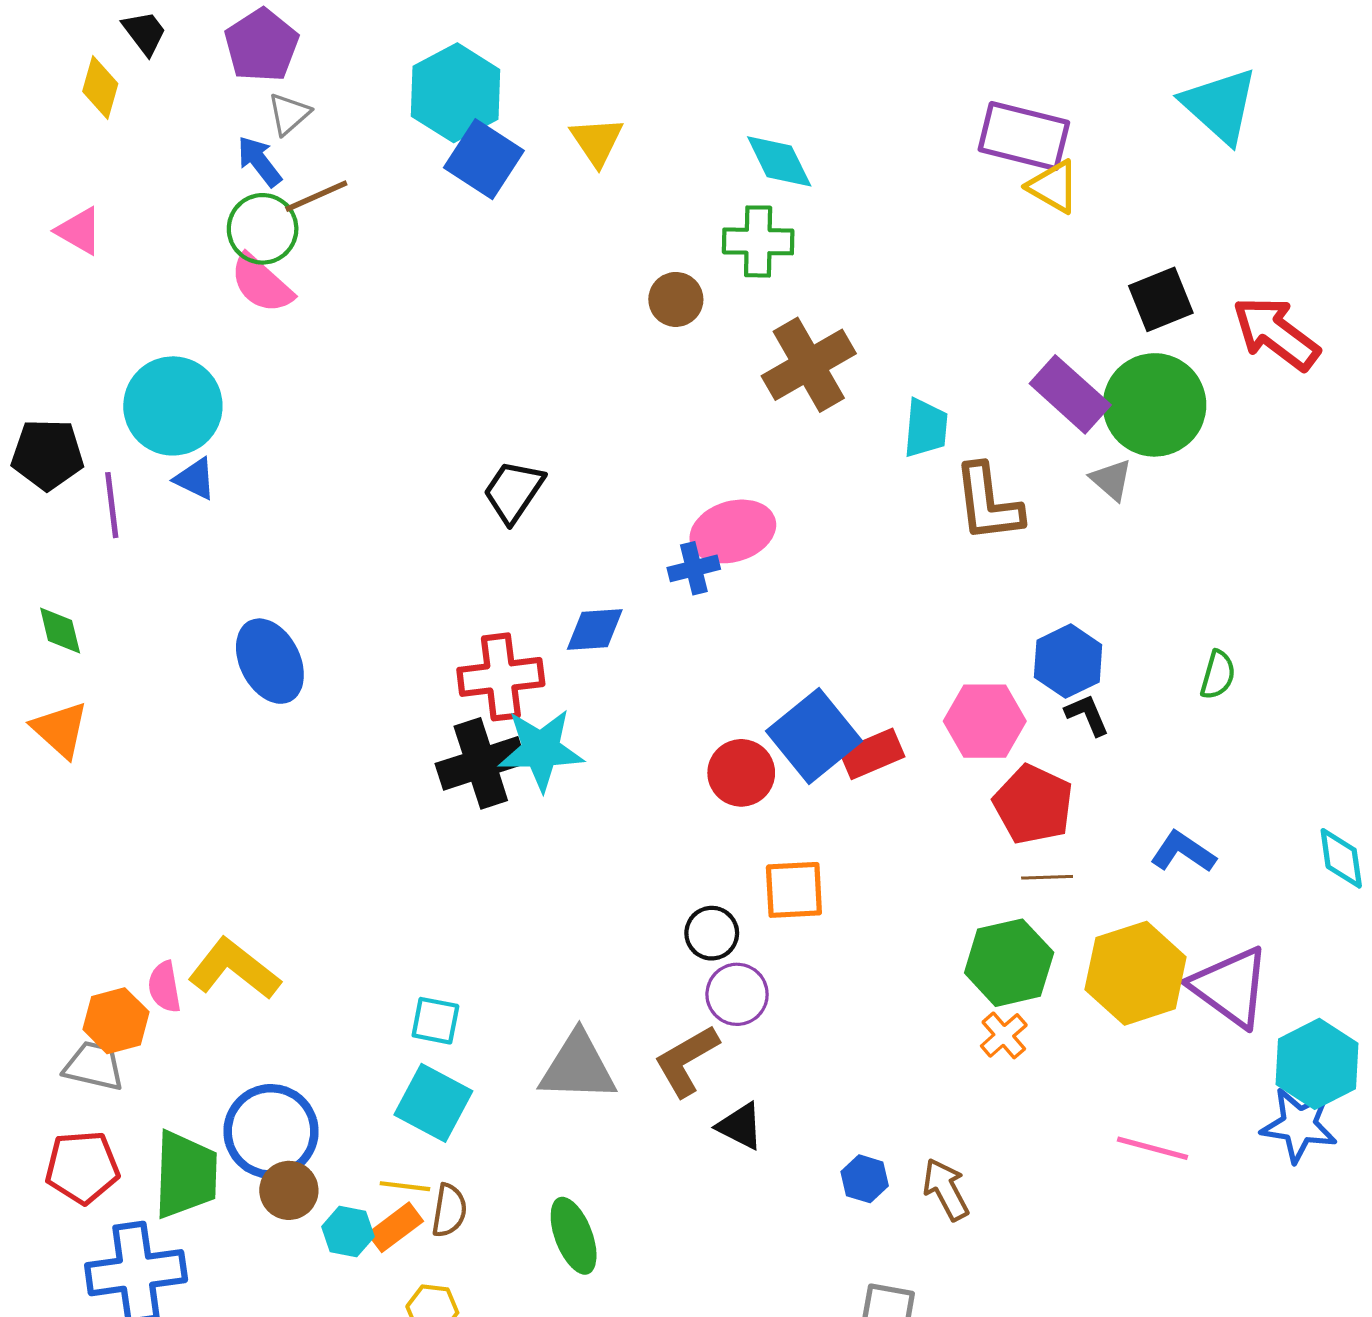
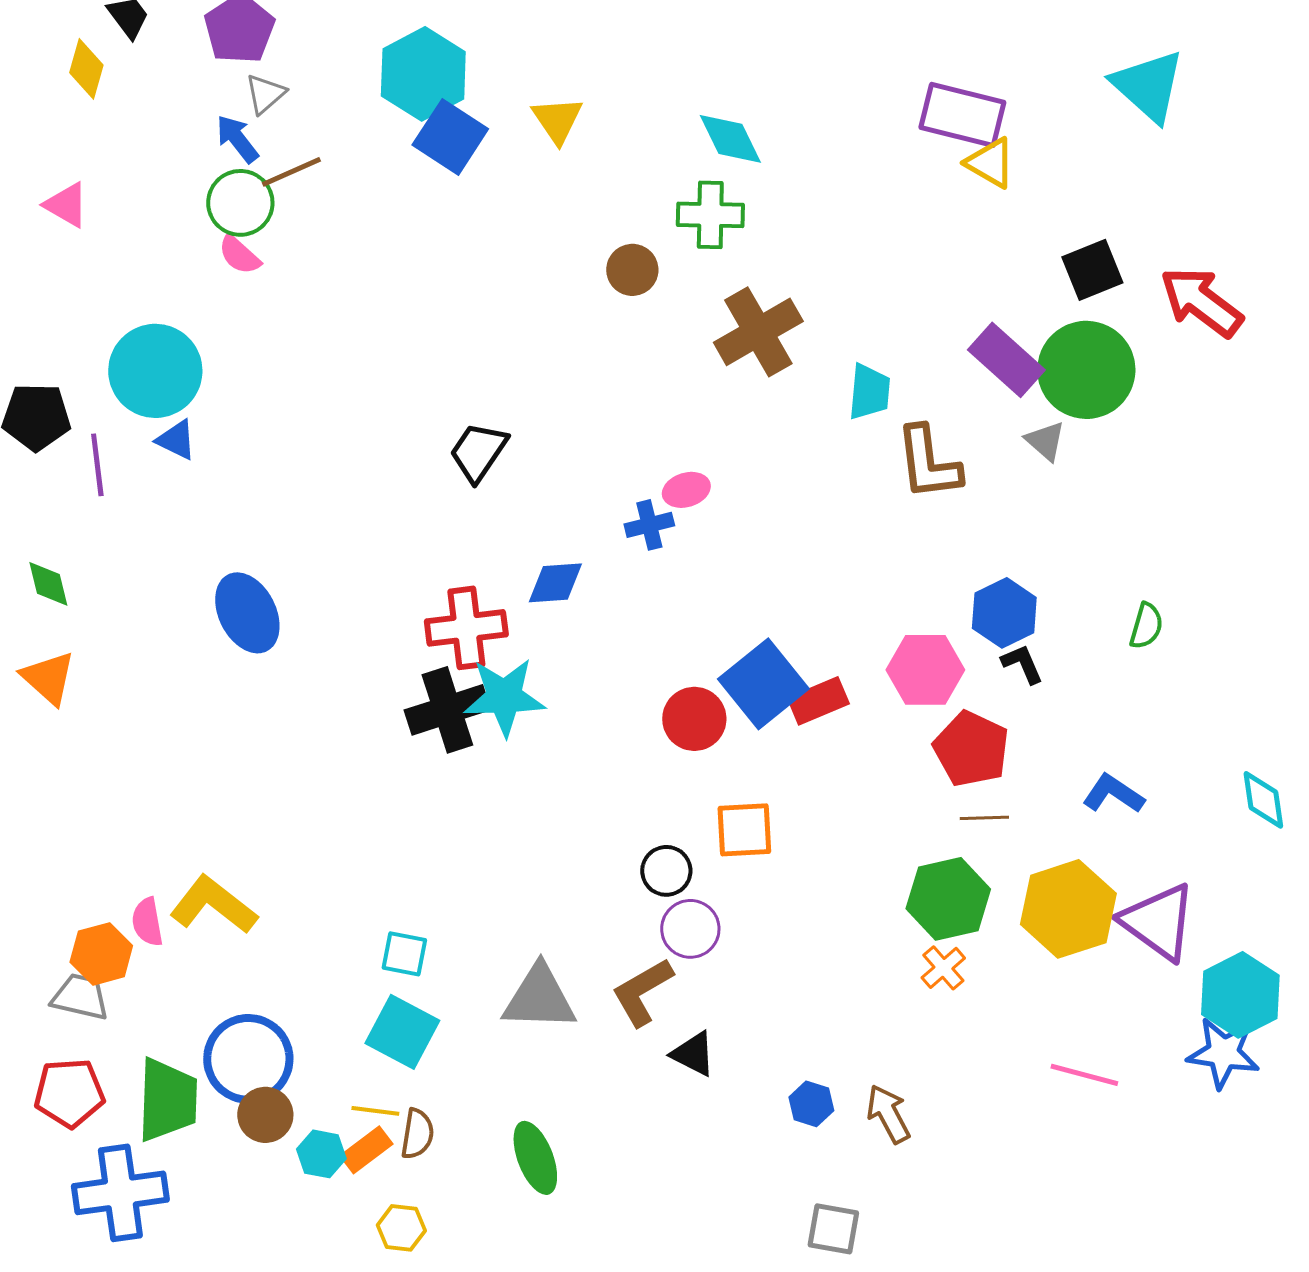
pink semicircle: (261, 284) -> (239, 255), size x0.7
pink ellipse: (733, 531) -> (686, 490), size x0.6

